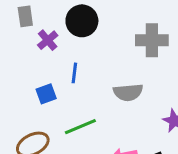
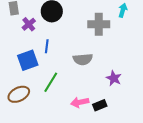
blue square: (46, 94) -> (28, 60), size x1.5
green line: (80, 127) -> (51, 82), turned -35

